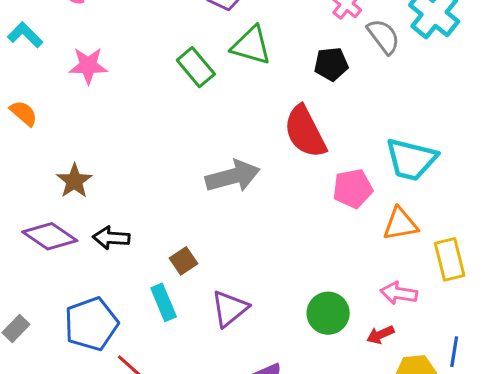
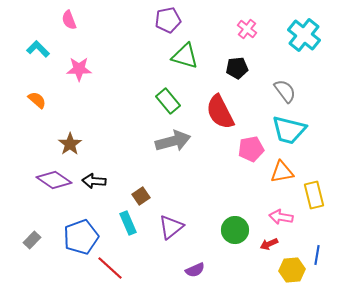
gray semicircle: (383, 36) -> (285, 91), moved
green rectangle: (196, 67) -> (168, 101), moved

